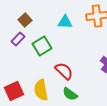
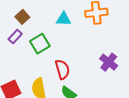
red semicircle: (64, 71) -> (62, 69), turned 30

